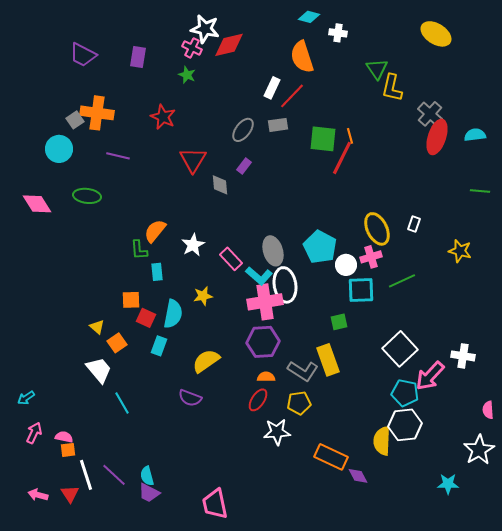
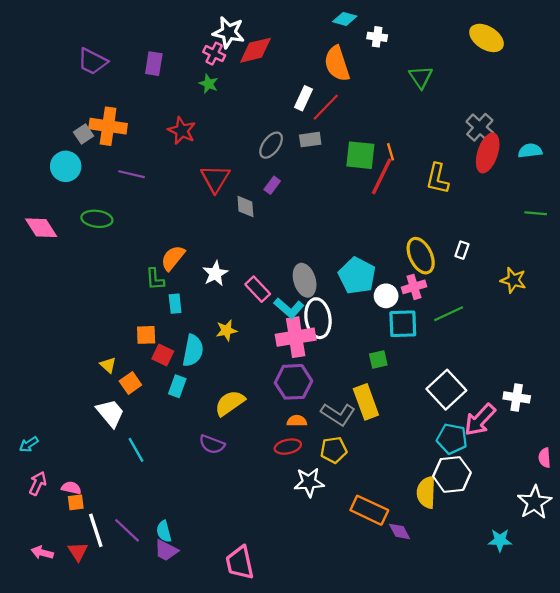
yellow L-shape: (392, 88) -> (437, 179), moved
red ellipse: (258, 400) -> (288, 447), turned 45

